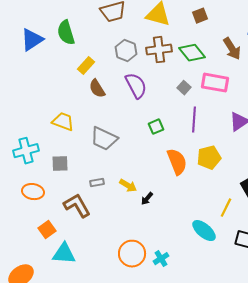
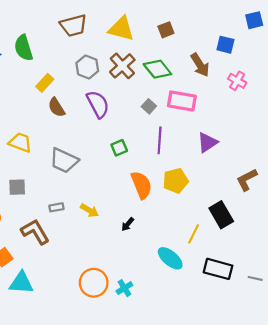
brown cross: (159, 50) -> (122, 66), turned -35
black arrow: (147, 199) -> (128, 224), moved

